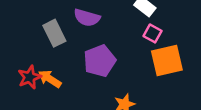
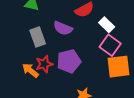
pink square: (152, 33) -> (110, 45), size x1.5
red star: (30, 77) -> (44, 64), moved

